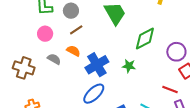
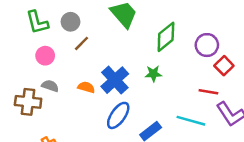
orange semicircle: (73, 51) -> (86, 87), moved
gray semicircle: (54, 59) -> (50, 86), moved

